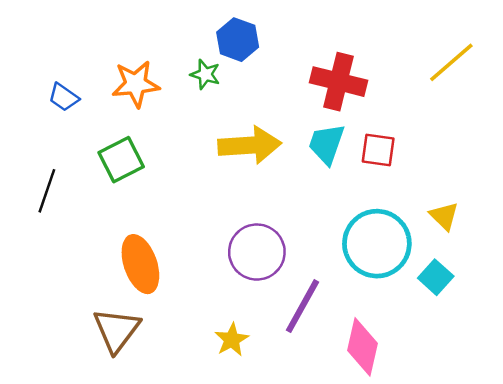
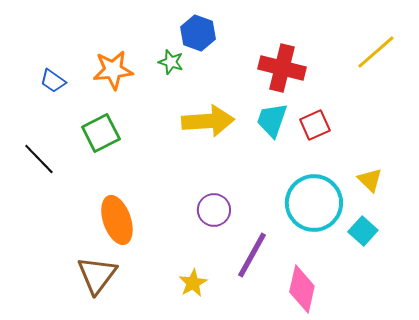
red square: (378, 150) -> (315, 125), turned -32
black line: (47, 191) -> (39, 159), turned -63
purple circle: (257, 252) -> (214, 210), size x0.7

